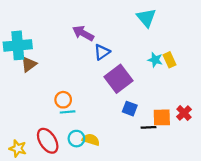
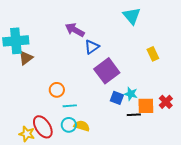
cyan star: (155, 60) -> (131, 94), moved
cyan line: (68, 112) -> (70, 106), moved
yellow star: (18, 148) -> (27, 134), moved

